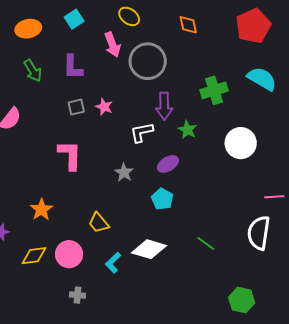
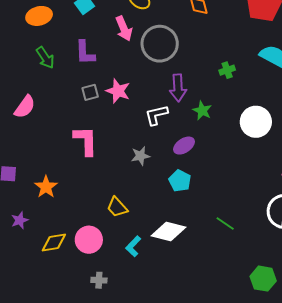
green cross: (214, 90) -> (227, 70), size x0.6
pink star: (104, 107) -> (118, 91), size x1.4
gray star: (124, 173) -> (140, 156), turned 30
orange star: (41, 210) -> (46, 187), moved

